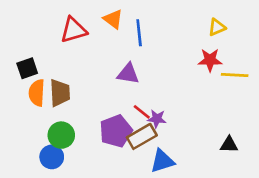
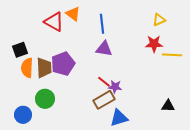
orange triangle: (113, 19) -> (73, 14), moved
red triangle: (74, 30) -> (54, 22), turned 45
purple triangle: (128, 74) -> (104, 49), moved
purple pentagon: (116, 131) -> (63, 64), moved
blue circle: (52, 157) -> (23, 115), moved

